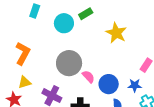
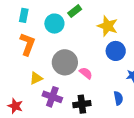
orange L-shape: (23, 53) -> (27, 44), moved
yellow triangle: (25, 82) -> (36, 78), moved
blue circle: (109, 84) -> (116, 51), moved

